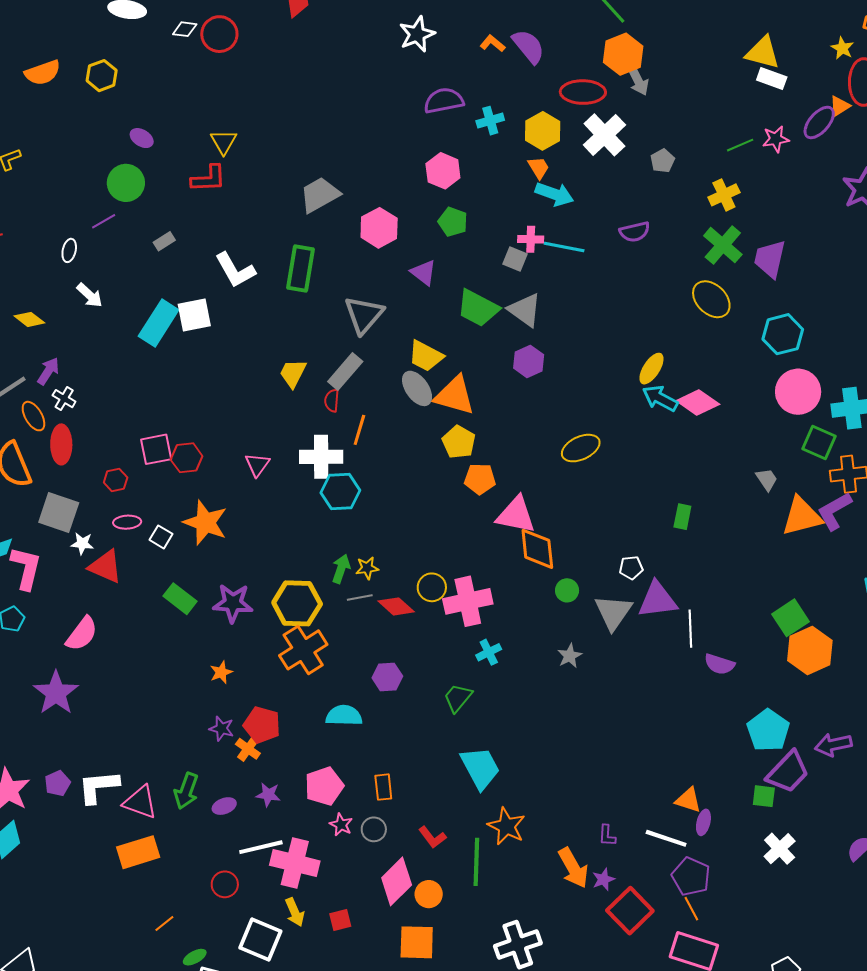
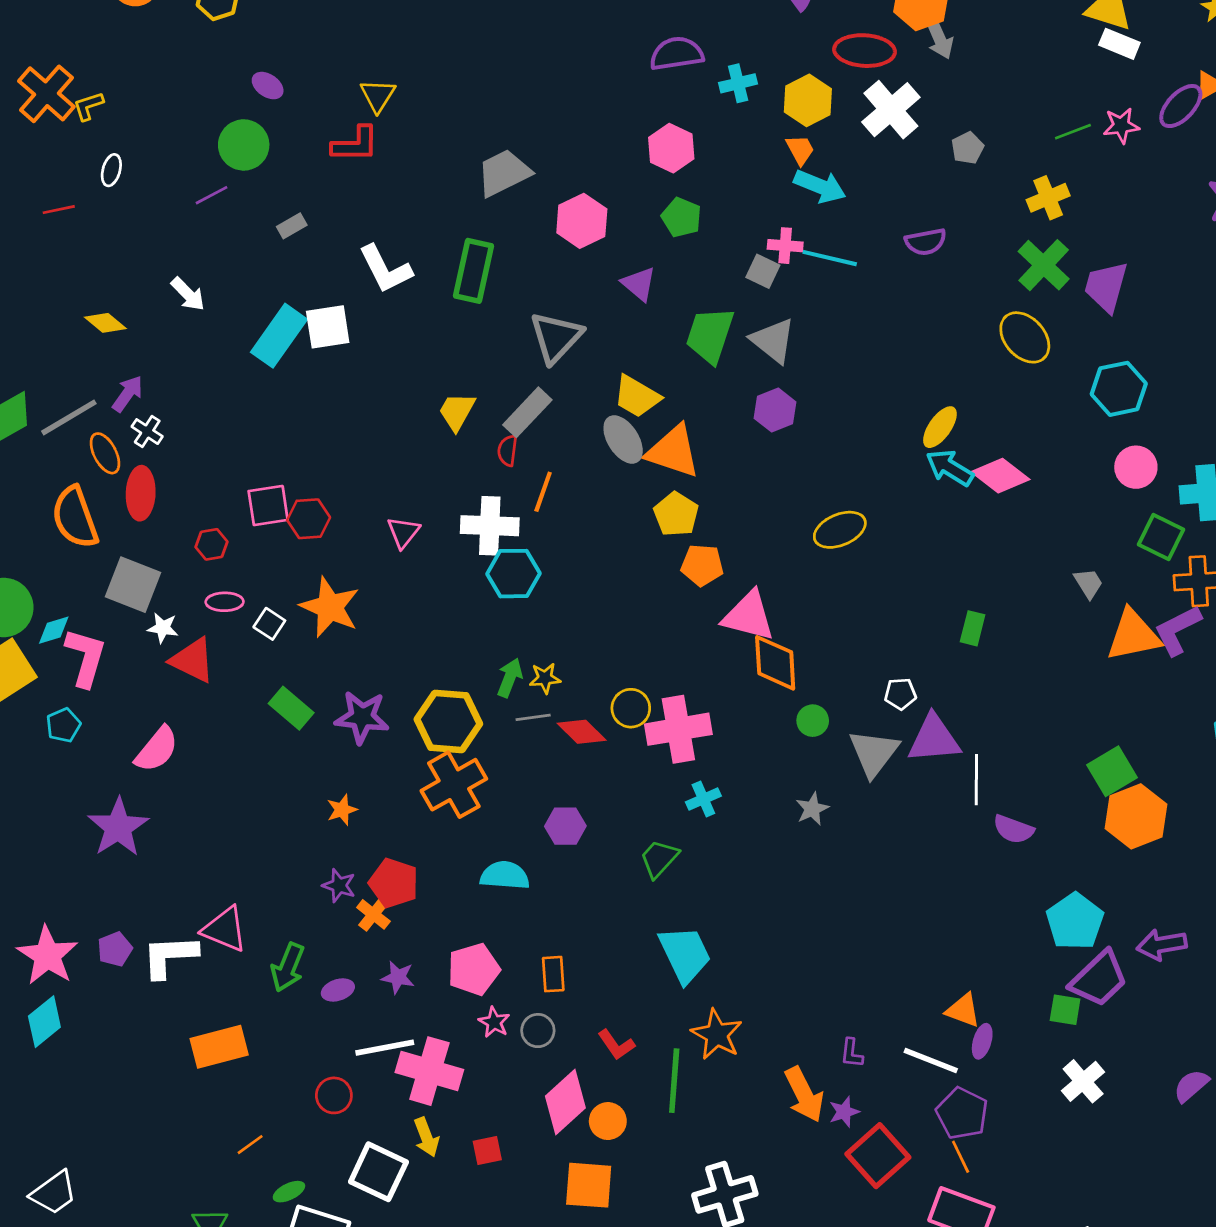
white ellipse: (69, 250) -> (111, 170), moved
green trapezoid: (478, 308) -> (710, 335), turned 78
pink circle: (798, 392) -> (1136, 467), size x0.7
pink triangle: (140, 802) -> (225, 929), moved

